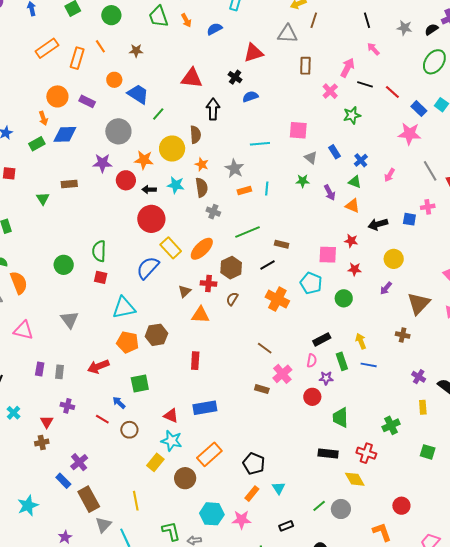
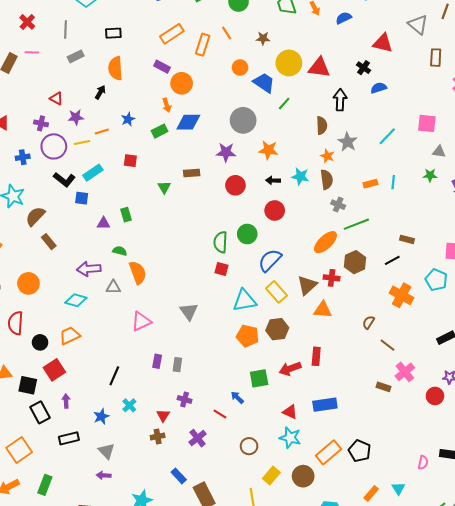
gray triangle: (287, 34) -> (418, 25), turned 35
red triangle: (253, 53) -> (383, 43), turned 30
purple rectangle: (87, 101) -> (162, 67), moved
cyan line: (260, 144) -> (387, 136), turned -42
yellow circle: (172, 149) -> (289, 63), moved
gray triangle: (311, 158) -> (439, 152), turned -32
gray star: (234, 168) -> (348, 142), moved
red circle: (126, 180) -> (235, 185), moved
red circle: (151, 219) -> (275, 210), size x0.7
green line: (248, 232) -> (356, 224), moved
yellow rectangle: (171, 248) -> (276, 292), moved
green circle: (64, 265) -> (247, 234), moved
brown triangle: (185, 291) -> (307, 285), size x1.5
brown semicircle: (232, 299) -> (369, 322), moved
pink triangle: (23, 330) -> (141, 321), turned -40
pink semicircle: (312, 361) -> (423, 462), moved
red arrow: (98, 367) -> (290, 369), moved
brown circle: (129, 430) -> (249, 446), moved
purple cross: (79, 462) -> (198, 438), moved
yellow rectangle: (155, 462) -> (271, 476), moved
black pentagon: (254, 464) -> (360, 451), moved

